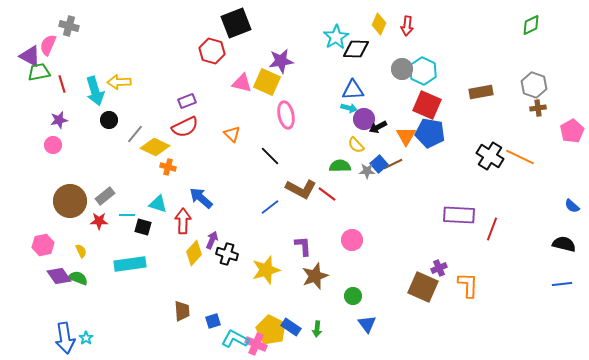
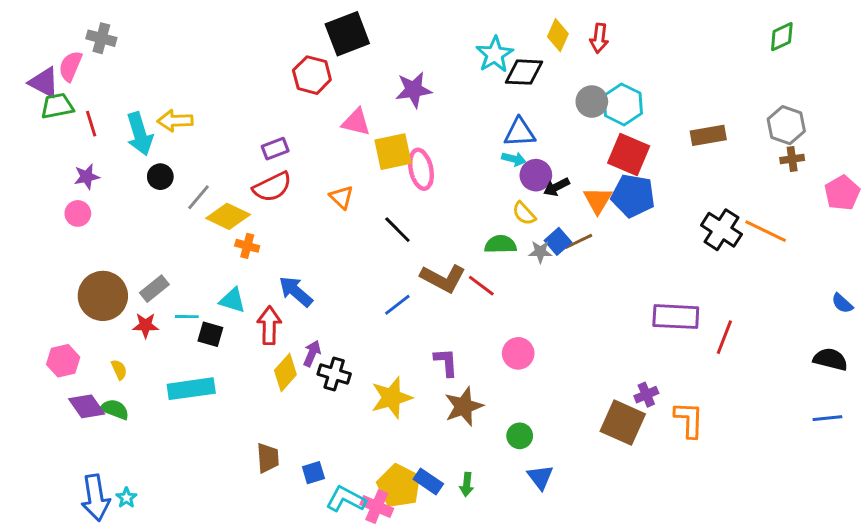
yellow square: (267, 82) -> (393, 152), moved, turned -36

